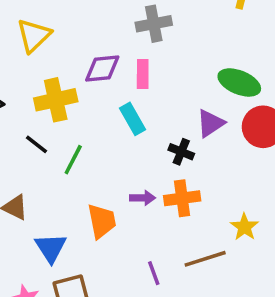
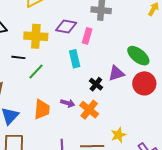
black line: (36, 144) -> (18, 57), turned -48
orange cross: (182, 198) -> (89, 110), turned 30

